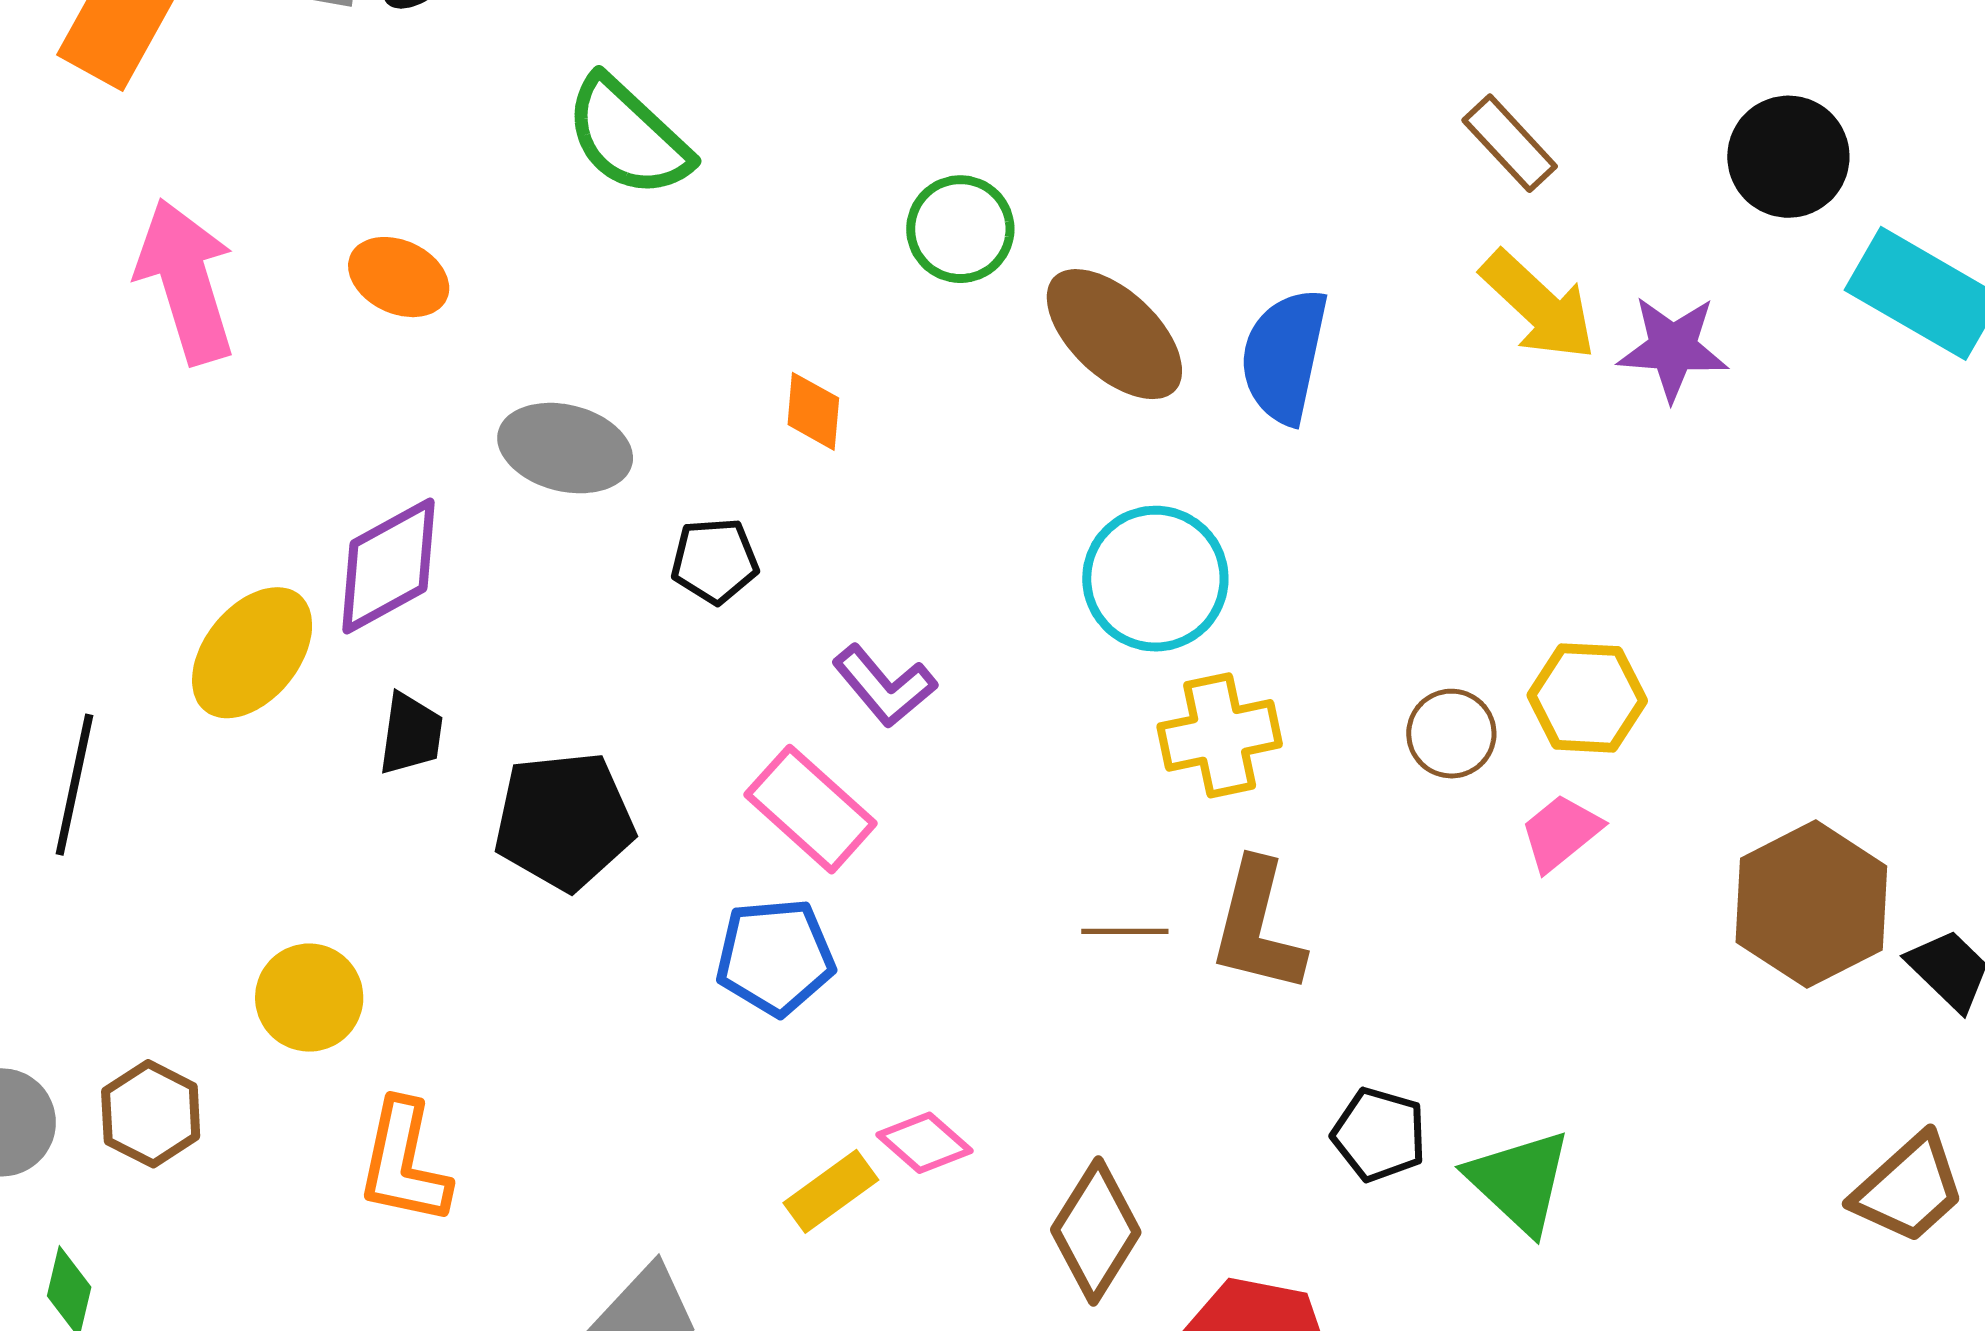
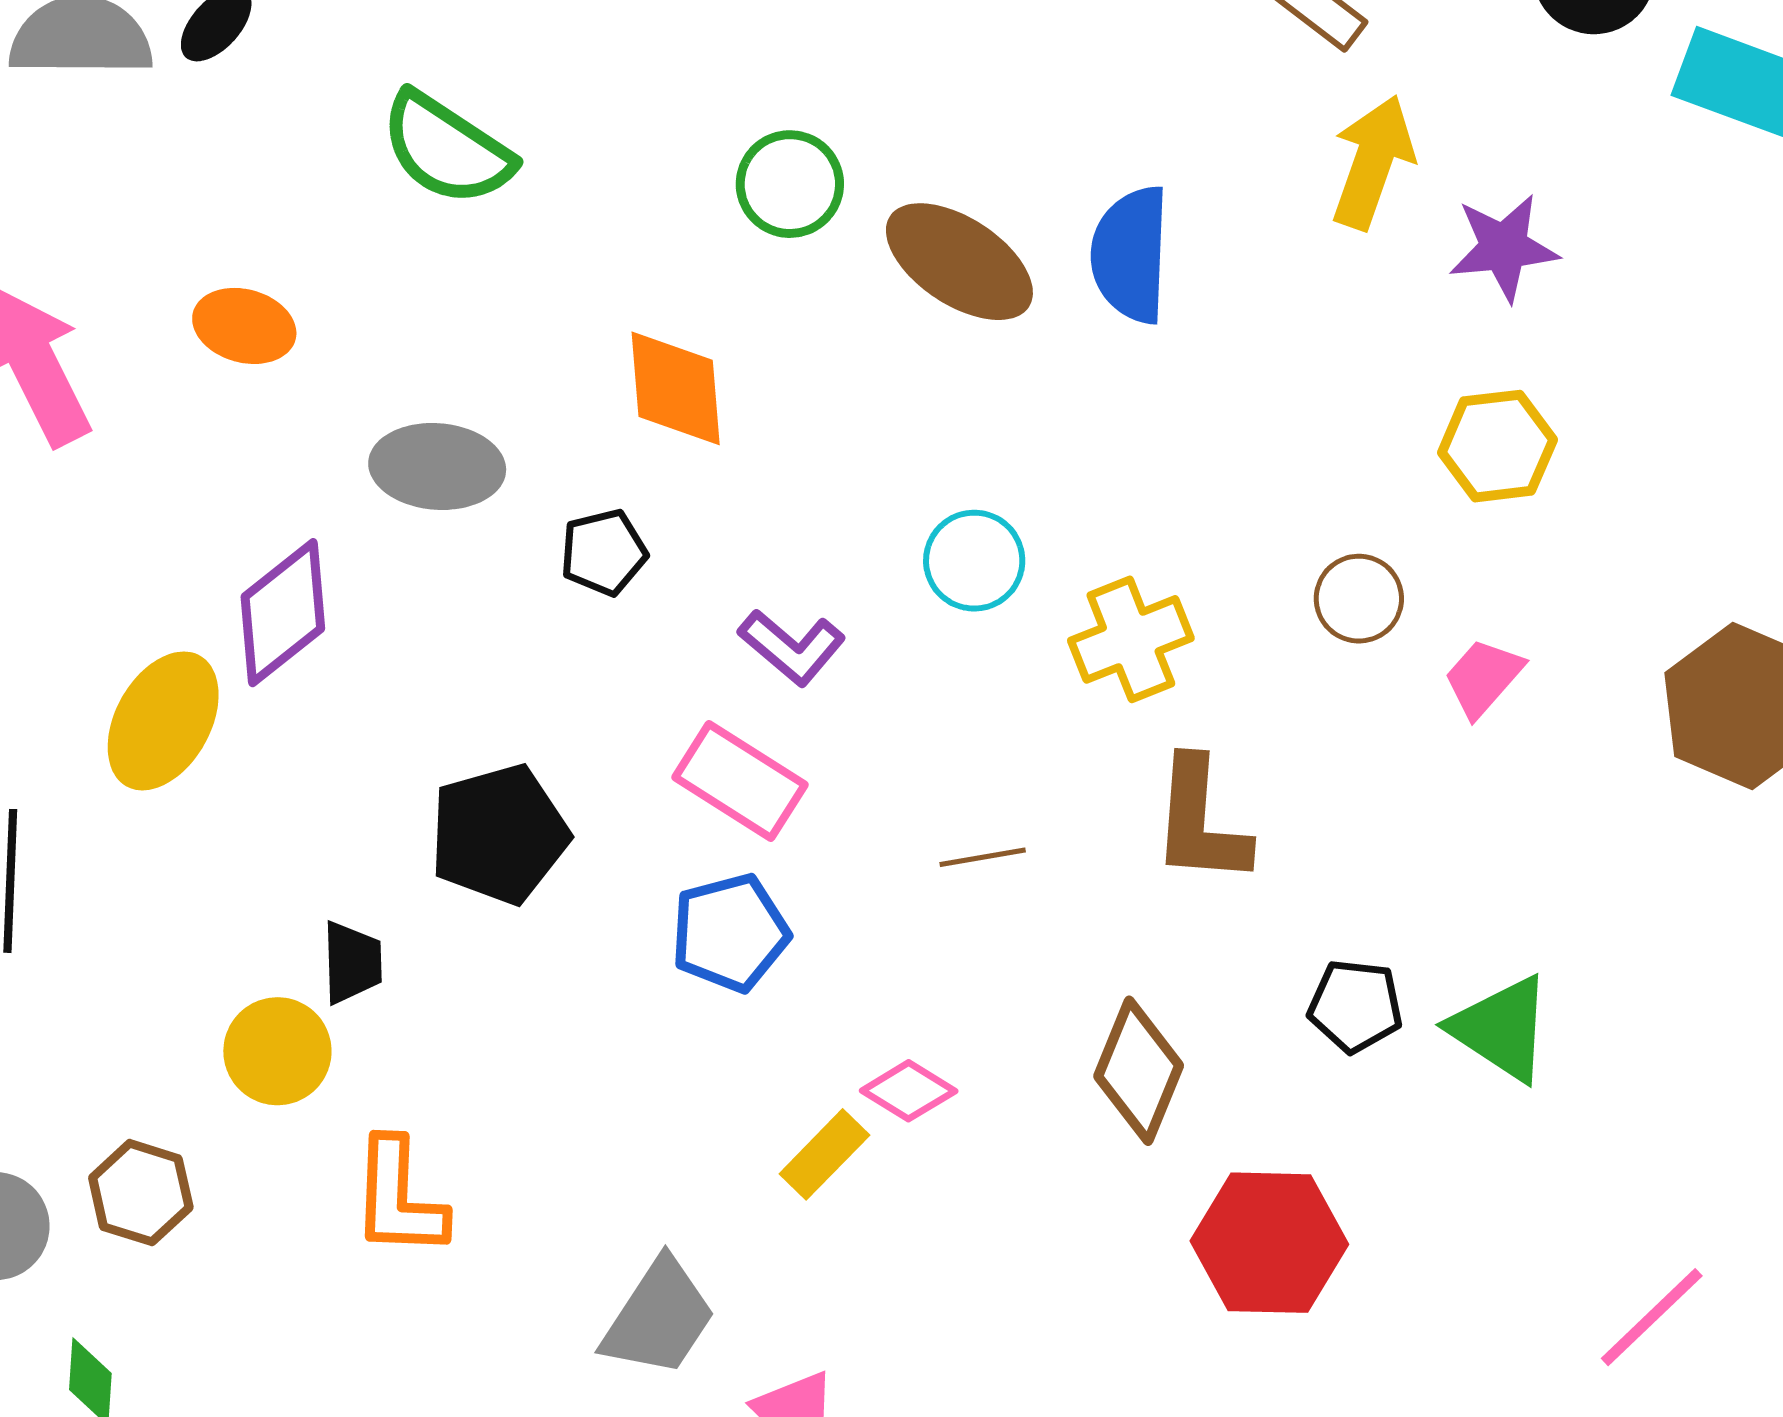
yellow arrow: (1538, 306) -> (1373, 162), turned -104
purple star: (1673, 348) -> (1504, 247), moved
orange diamond: (813, 411) -> (676, 388), size x1.6
cyan circle: (1155, 579) -> (974, 561), moved, size x0.7
yellow hexagon: (1587, 698) -> (1497, 446), moved
black trapezoid: (411, 734) -> (352, 962), moved
brown line: (1125, 931) -> (983, 857), moved
brown diamond: (1096, 1231) -> (1139, 1071), moved

